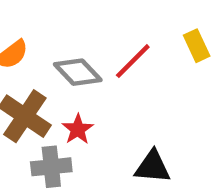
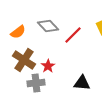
gray diamond: (78, 72) -> (48, 26), moved

